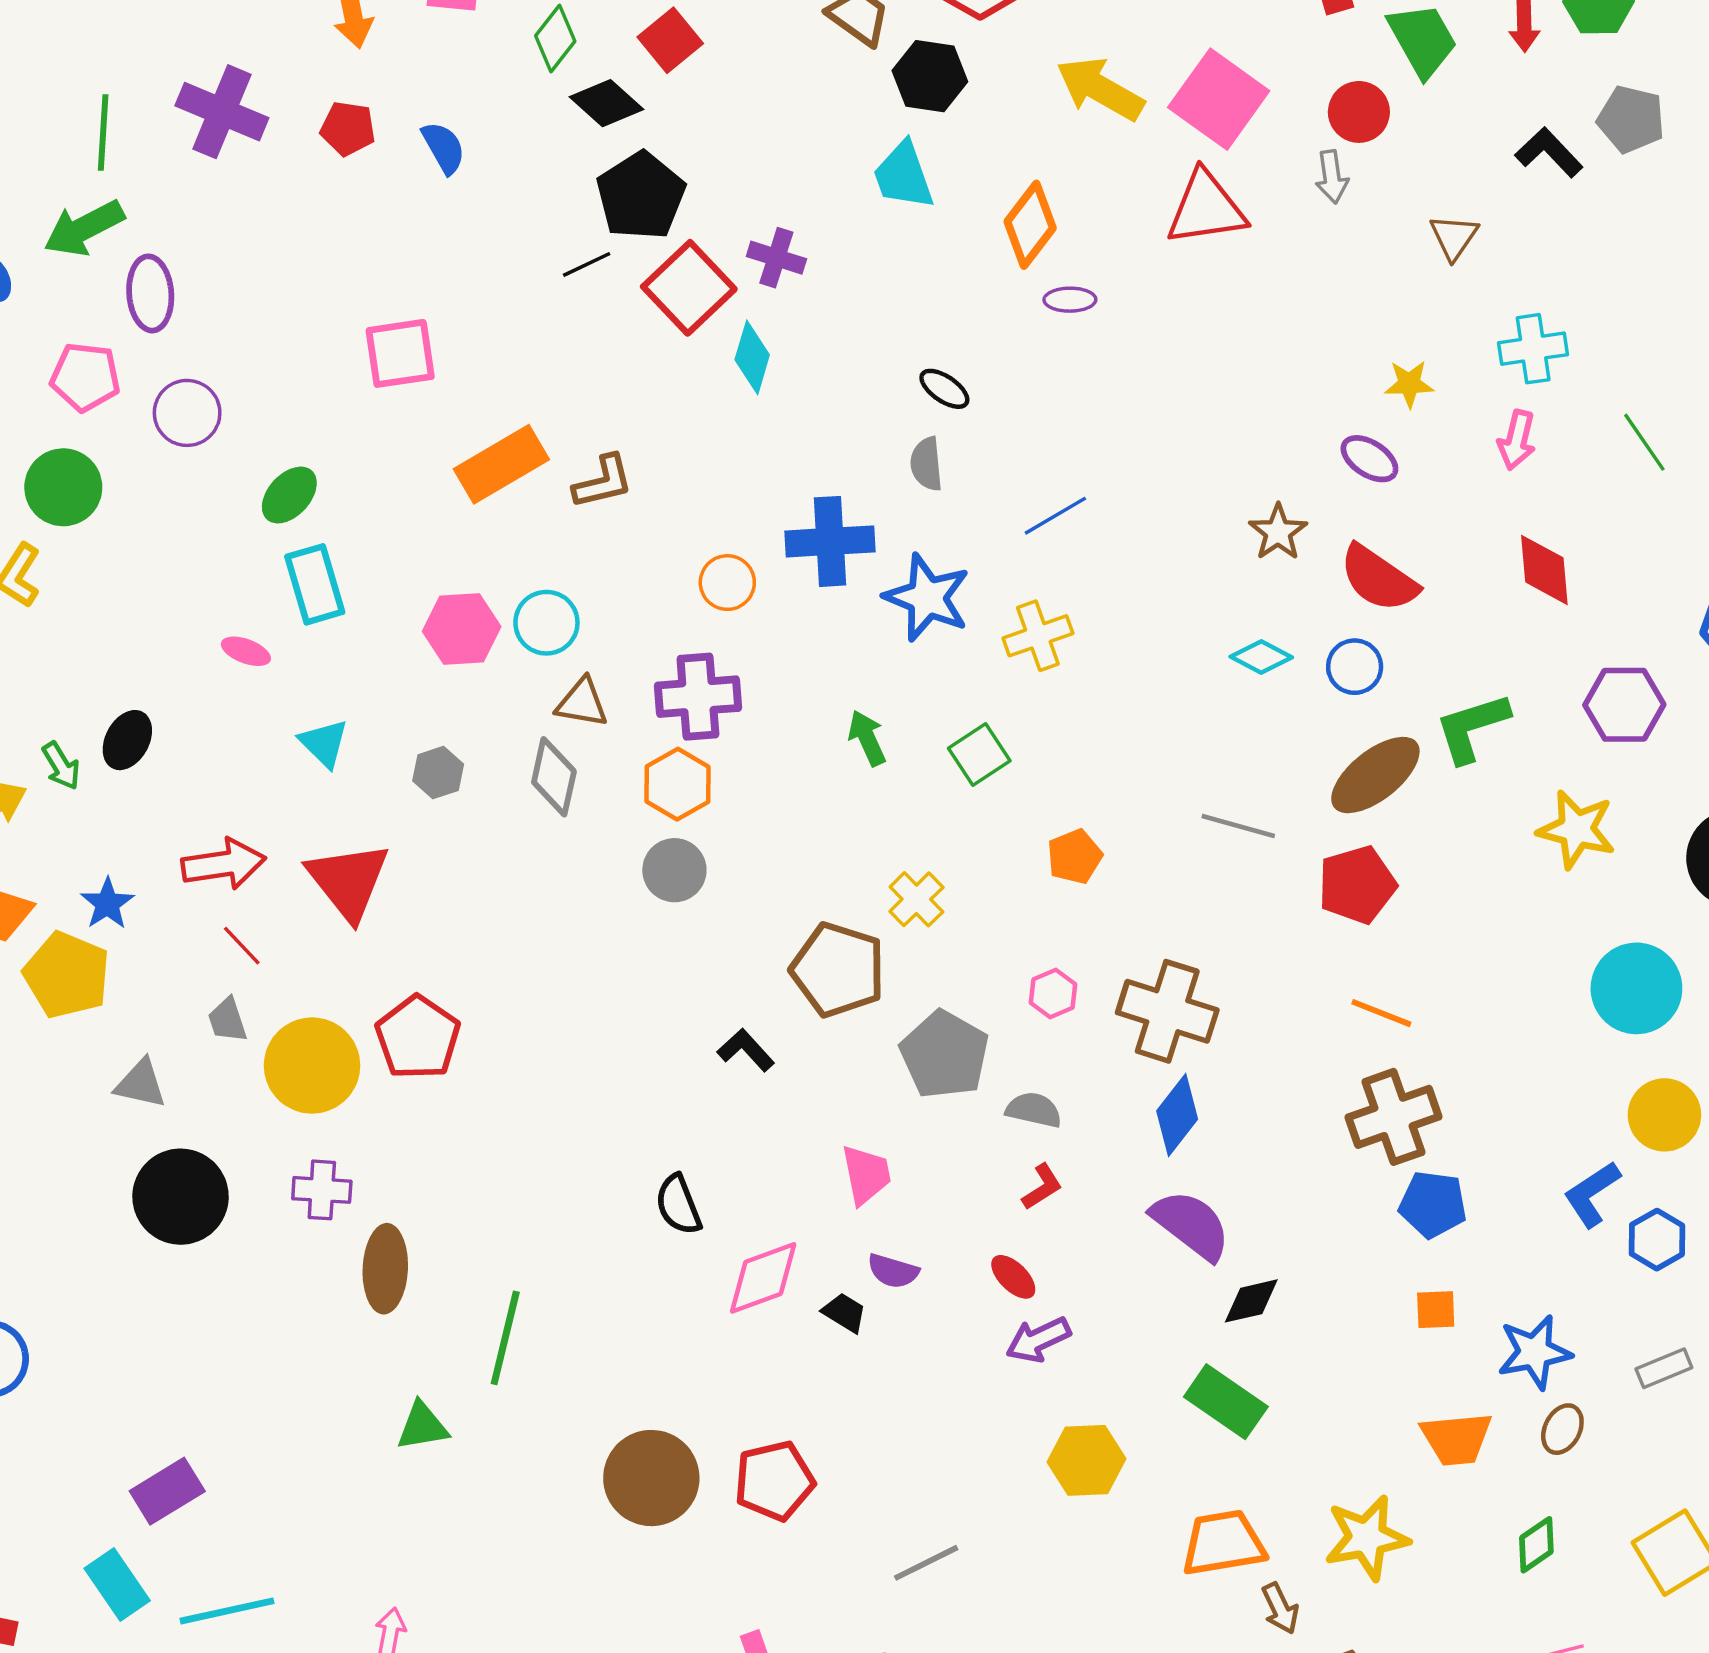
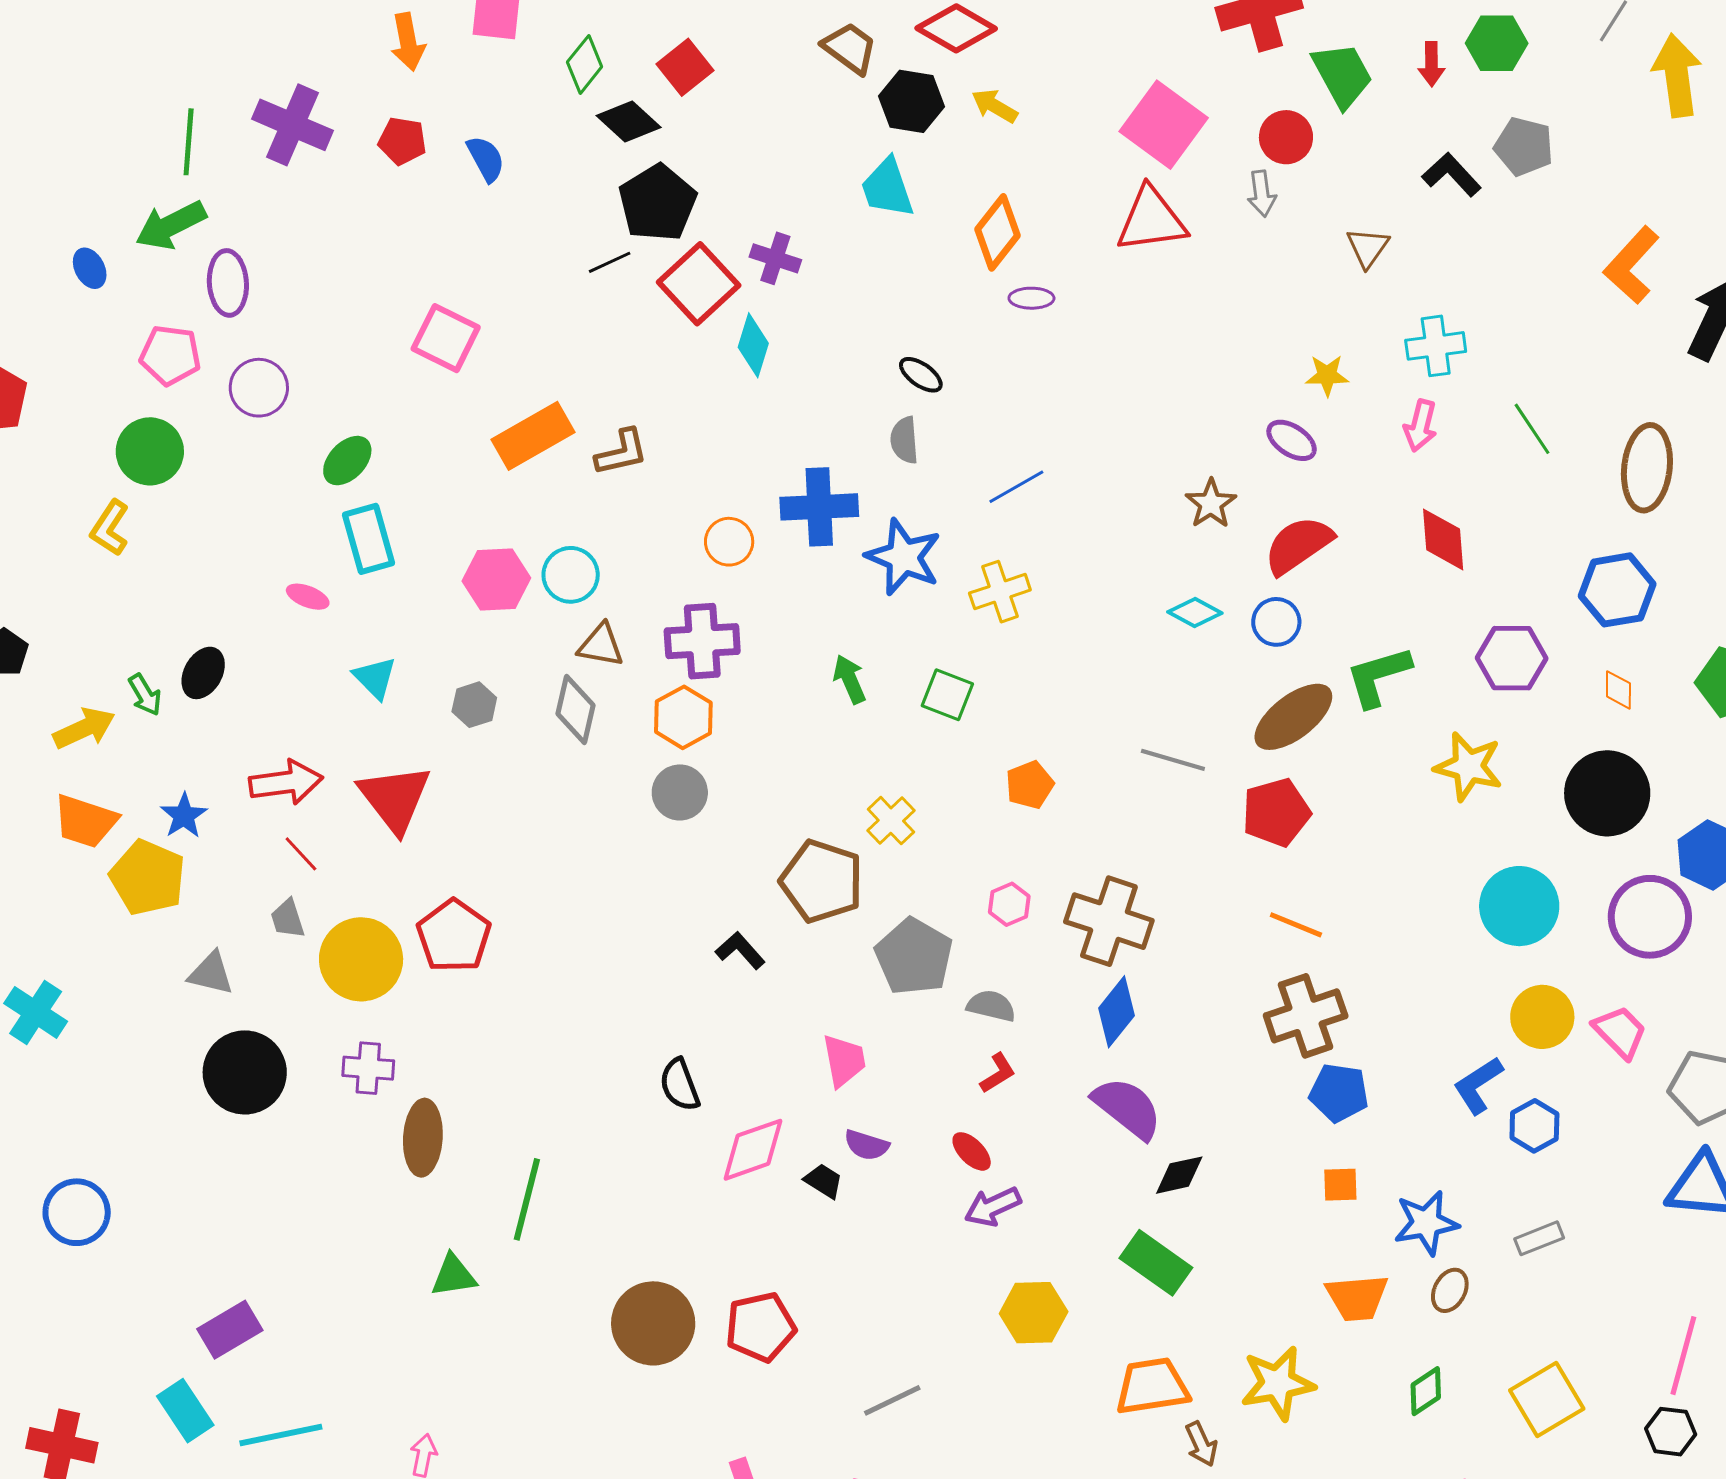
yellow arrow: (1100, 89) -> (995, 106), moved, size x0.6
pink square: (400, 353) -> (446, 338), turned 34
red semicircle: (1379, 578) -> (1298, 545), turned 110
green square: (979, 755) -> (947, 695), turned -36

